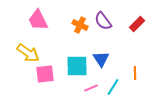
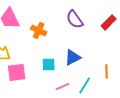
orange cross: (80, 25) -> (39, 30), moved
blue triangle: (101, 59) -> (73, 57), turned 36
cyan square: (77, 66) -> (49, 64), size x0.6

